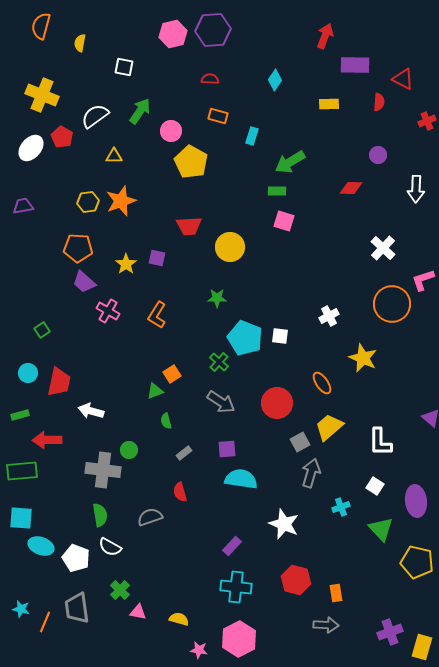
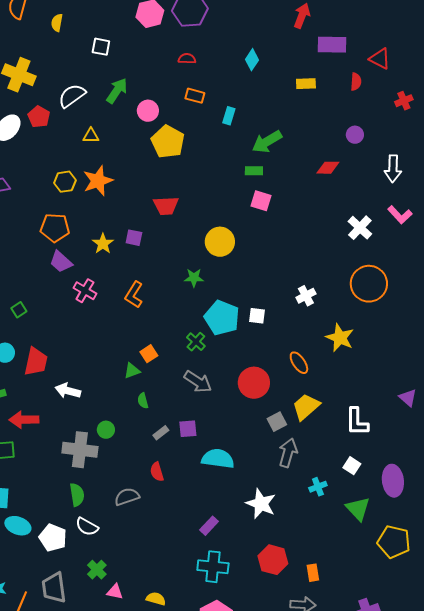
yellow circle: (230, 247) -> (220, 242), moved
pink L-shape: (423, 280) -> (400, 215), moved, turned -115
purple square: (227, 449) -> (188, 429), moved

